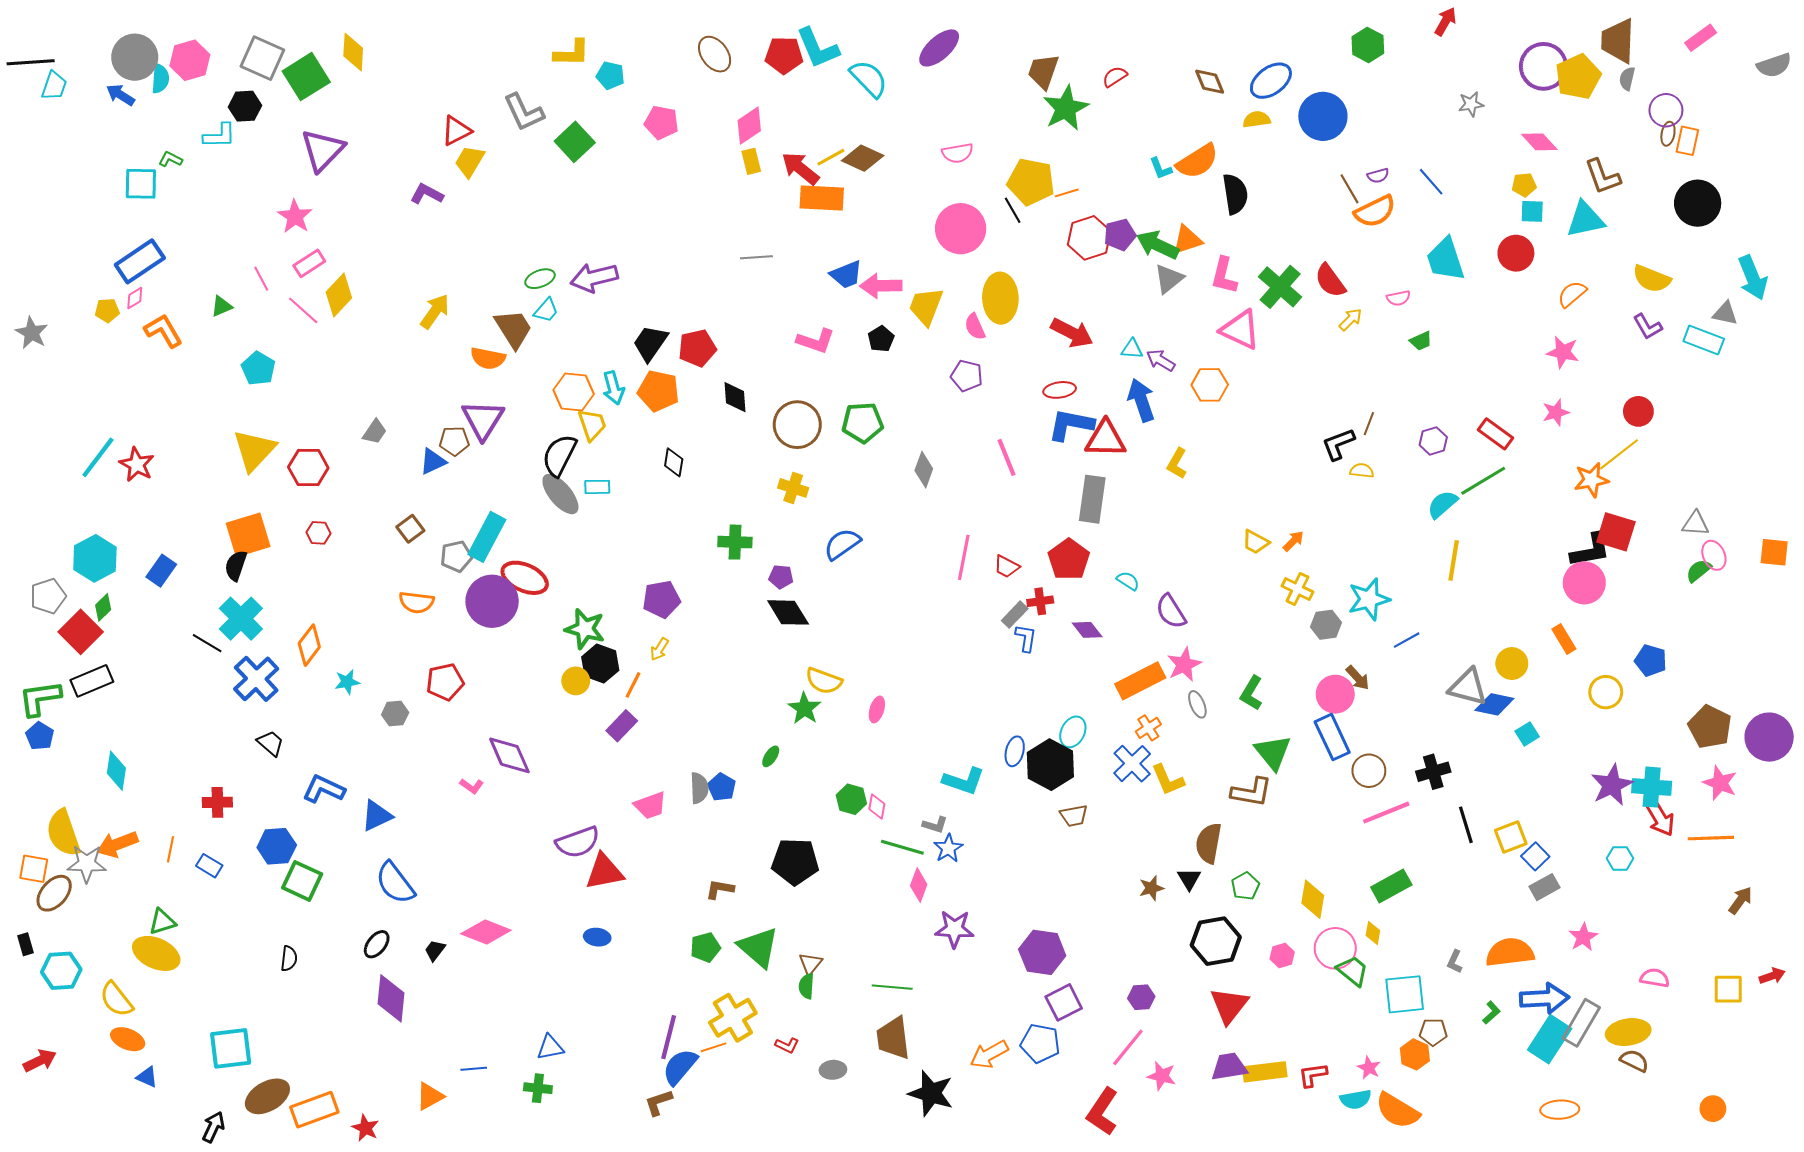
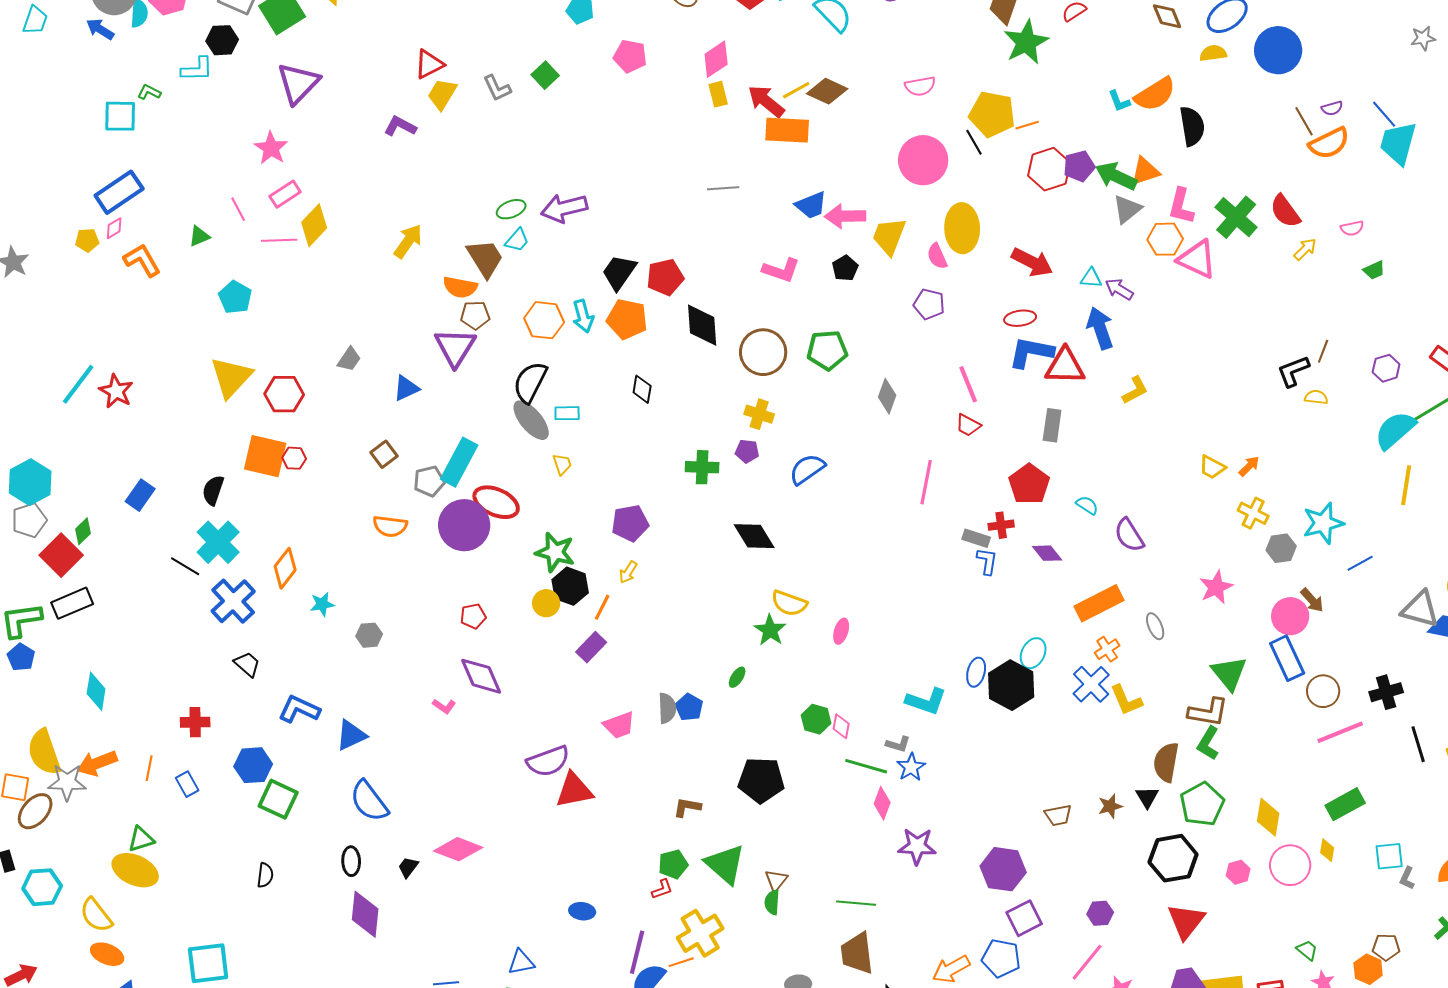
gray L-shape: (524, 112) -> (497, 88), moved, size x0.7
green square: (575, 142) -> (545, 75), size x0.7
cyan trapezoid: (1445, 259) -> (1398, 143), moved, turned 33
pink line: (303, 310) -> (279, 240), turned -44
orange hexagon: (1210, 385) -> (1165, 239), moved
black diamond: (735, 397) -> (702, 325), size x1.4
yellow trapezoid: (592, 425) -> (562, 464), moved, size x0.7
brown pentagon: (454, 441) -> (475, 315), moved
yellow L-shape: (1177, 463) -> (1135, 390), turned -148
gray rectangle: (1092, 499) -> (1052, 425), size x0.7
cyan semicircle: (1442, 504) -> (1395, 430), size x1.4
orange square: (248, 535) -> (265, 456), moved, turned 30
cyan hexagon: (95, 558) -> (30, 482), moved
red trapezoid: (1007, 567) -> (968, 425), moved
purple pentagon: (781, 577) -> (747, 451), moved
gray rectangle: (1015, 615) -> (976, 538), turned 64
pink star: (1184, 665) -> (1216, 587), moved
red pentagon: (445, 682) -> (473, 616), moved, size x0.7
green L-shape: (1252, 693) -> (1208, 743), moved
brown trapezoid: (1074, 816) -> (1058, 815), moved
blue rectangle: (209, 866) -> (187, 784), turned 30
green pentagon: (1245, 886) -> (1202, 804), size x1.6
blue ellipse: (597, 937) -> (582, 911), moved
black ellipse: (377, 944) -> (351, 861), turned -40
green trapezoid: (1353, 971) -> (1307, 950), moved, size x0.7
cyan square: (1405, 994) -> (1389, 856), moved, size x0.7
red L-shape: (787, 1045) -> (662, 889), moved, turned -45

